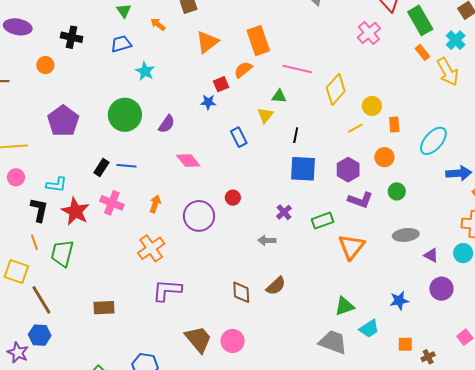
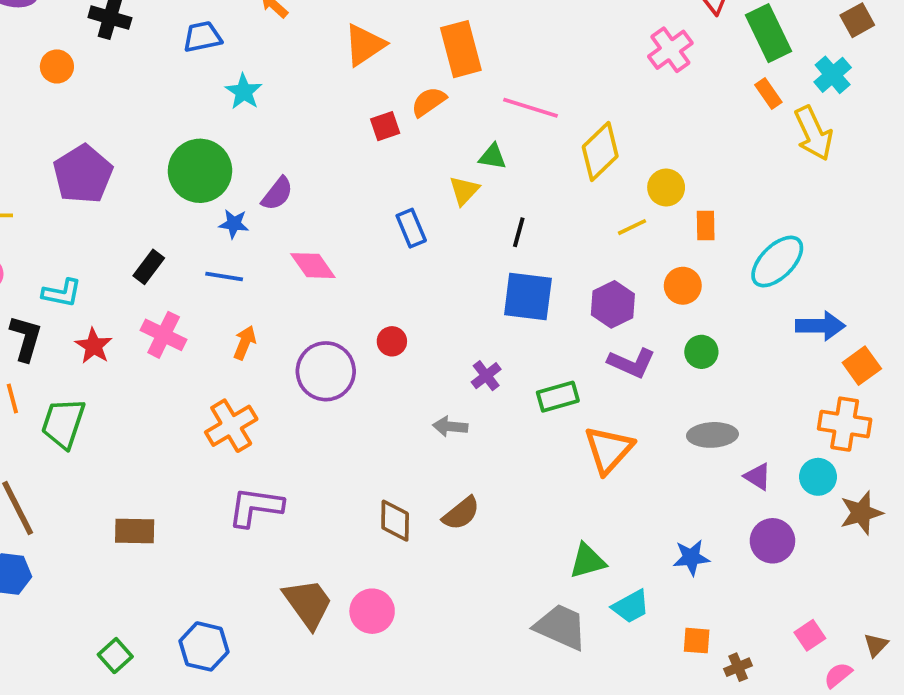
blue star: (208, 102) -> (234, 224), moved
blue line: (126, 166) -> (224, 277), moved
red star: (75, 211) -> (94, 346), size x0.7

